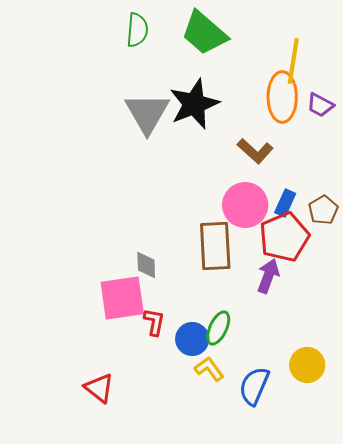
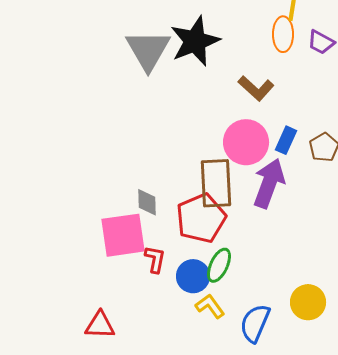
orange ellipse: (282, 97) -> (283, 34), size x0.7
red pentagon: (284, 237) -> (201, 218), moved
purple arrow: (268, 276) -> (269, 183), moved, size x1.4
red triangle: (99, 388) -> (100, 325), turned -36

